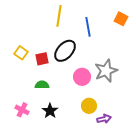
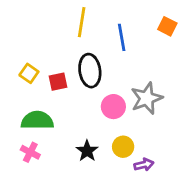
black ellipse: (65, 51) -> (90, 71), turned -50
green semicircle: (42, 85) -> (37, 120), moved, size x1.6
black star: (50, 111) -> (87, 151), moved

